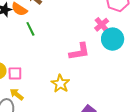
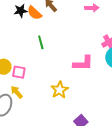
green line: (30, 29) -> (41, 42), moved

